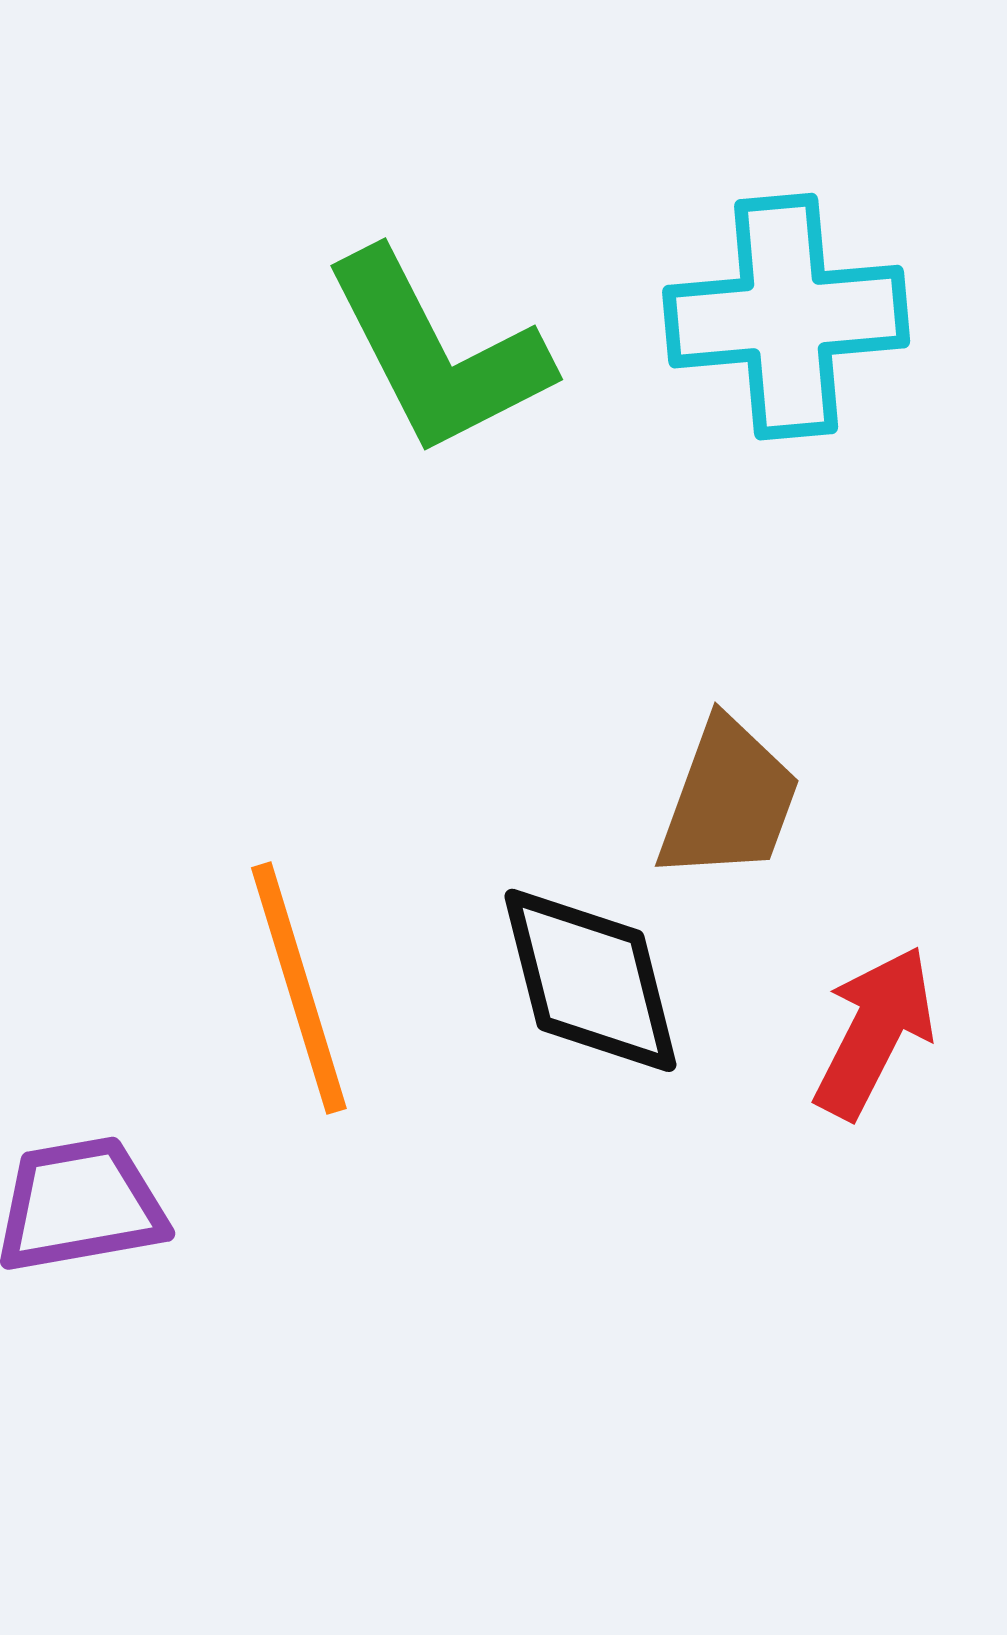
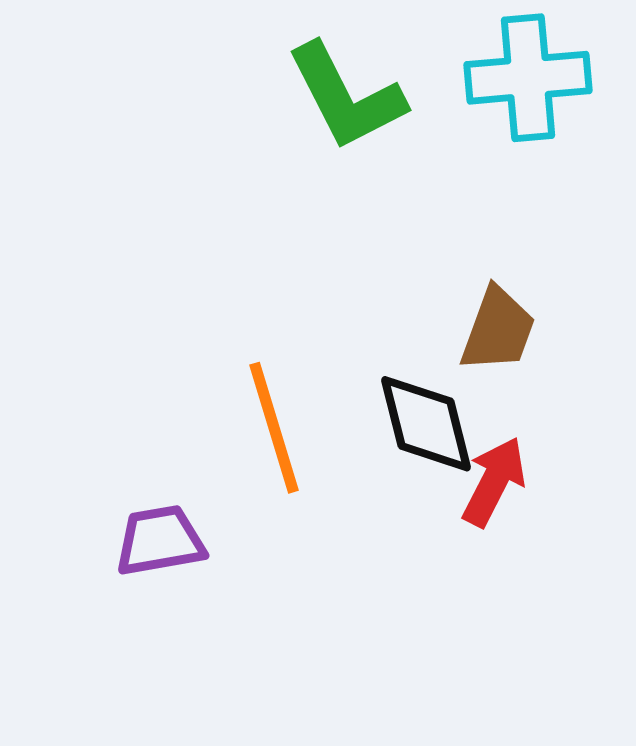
red arrow: (874, 1032) -> (494, 482), moved

